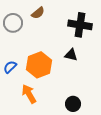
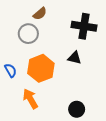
gray circle: (13, 23) -> (28, 34), moved
blue semicircle: (10, 67) -> (10, 70), turned 104

